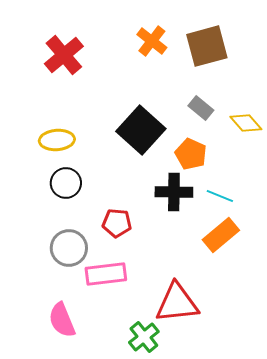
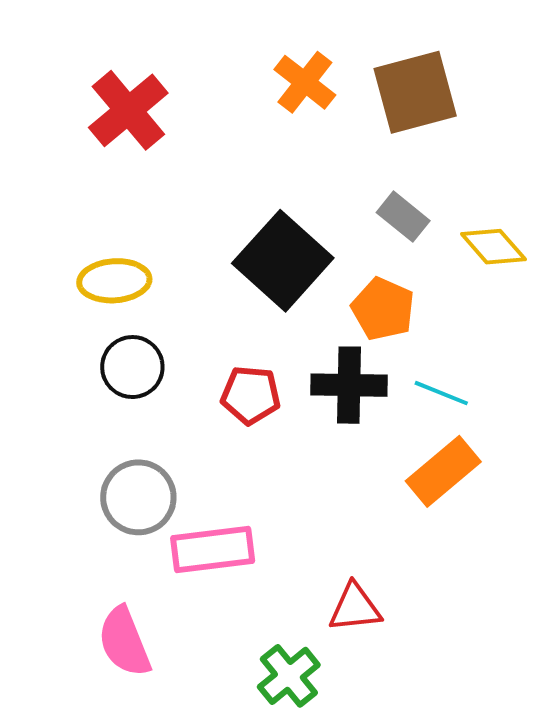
red pentagon: (117, 223) -> (251, 395), moved
red triangle: (177, 303) -> (355, 608), size x0.6

